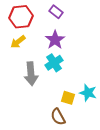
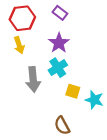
yellow arrow: (18, 42) -> (19, 45), turned -70
yellow square: (68, 98) -> (73, 91), moved

